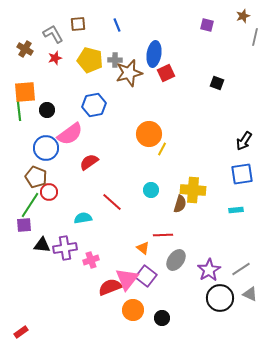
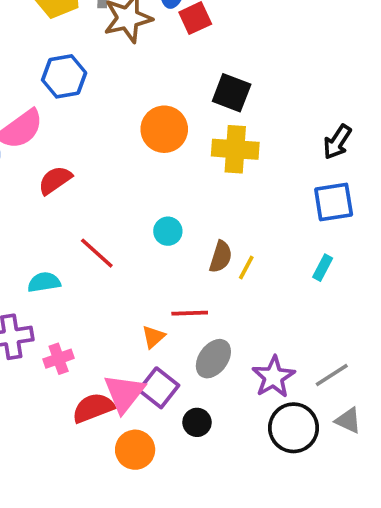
black square: (217, 83) -> (232, 93), moved, size x1.5
yellow line: (162, 149) -> (246, 268), moved
yellow cross: (193, 190) -> (235, 149), moved
cyan rectangle: (236, 210) -> (323, 268), turned -56
orange triangle: (143, 248) -> (153, 337), turned 40
black circle: (162, 318) -> (197, 422), moved

